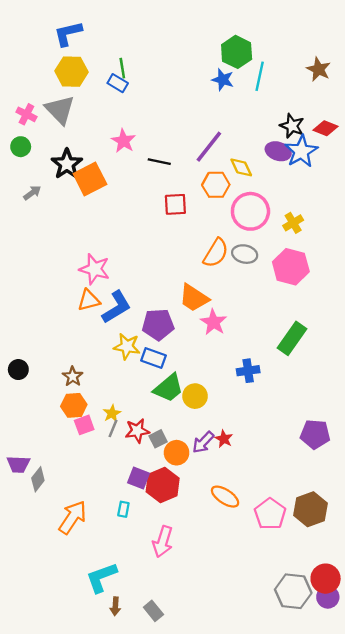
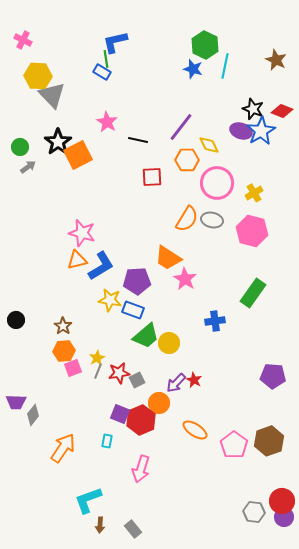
blue L-shape: (68, 33) -> (115, 42), moved
yellow hexagon: (71, 72) -> (38, 76), moved
pink cross: (26, 114) -> (23, 40), moved
green circle: (21, 147) -> (20, 147), moved
orange circle: (177, 453) -> (159, 403), moved
gray hexagon: (293, 591) -> (254, 512), size x0.7

